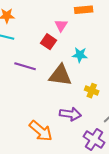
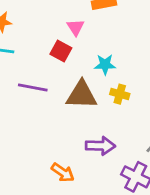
yellow cross: (92, 91) -> (120, 94), moved
orange arrow: (41, 131) -> (63, 172), size x0.7

